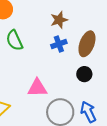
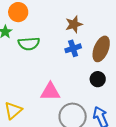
green semicircle: (14, 40) -> (29, 44), turned -70

